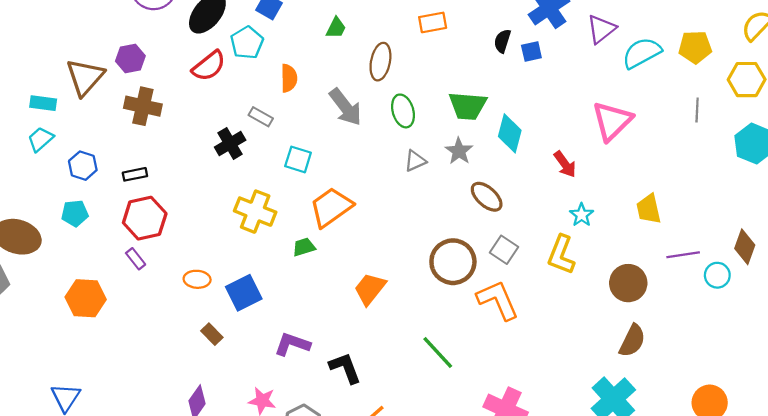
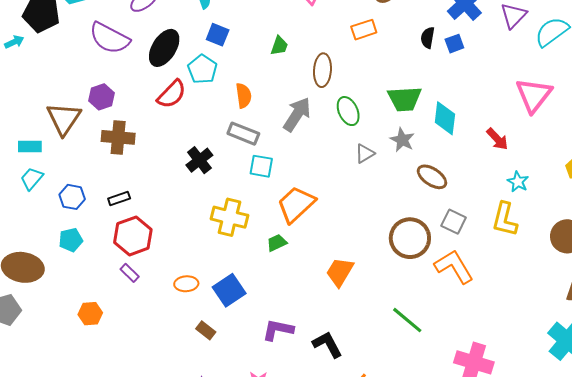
gray arrow: (346, 107) -> (297, 114), turned -102
gray rectangle: (261, 117) -> (243, 134), moved, size x1.4
orange hexagon: (86, 298) -> (90, 314), size x0.7

